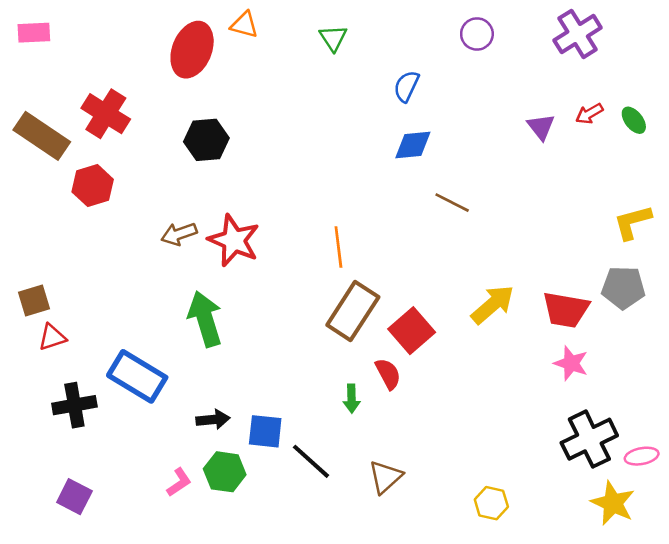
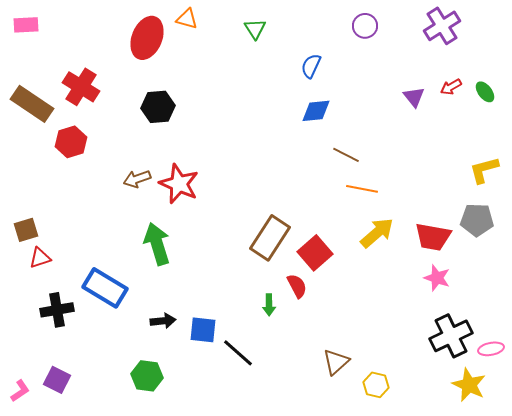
orange line: (338, 247) -> (362, 189), moved, turned -72
green hexagon: (225, 472) -> (147, 376), moved
brown triangle: (385, 477) -> (336, 362), moved
pink L-shape: (179, 482) -> (20, 391), moved

